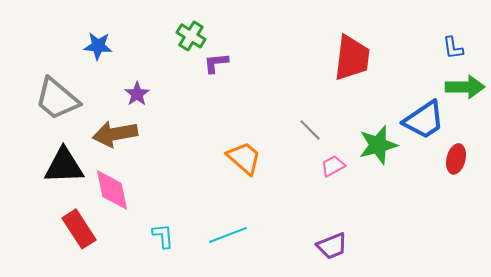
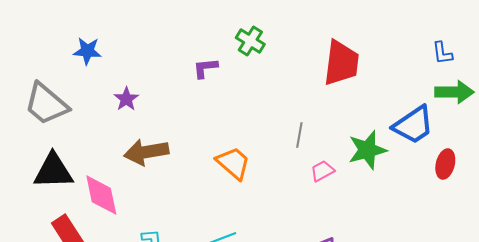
green cross: (191, 36) -> (250, 41), moved
gray line: (310, 130) -> (299, 135), turned 55
brown arrow: (115, 134) -> (146, 152), moved

